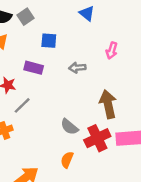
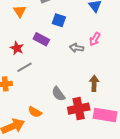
pink arrow: (112, 50) -> (95, 39), moved
brown arrow: (108, 104) -> (94, 83), size x0.7
orange semicircle: (67, 160) -> (35, 112), moved, turned -96

